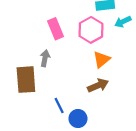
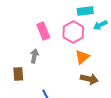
brown rectangle: (26, 80) -> (18, 74), size x0.6
brown arrow: (98, 85) -> (89, 79), moved, turned 36

